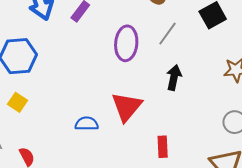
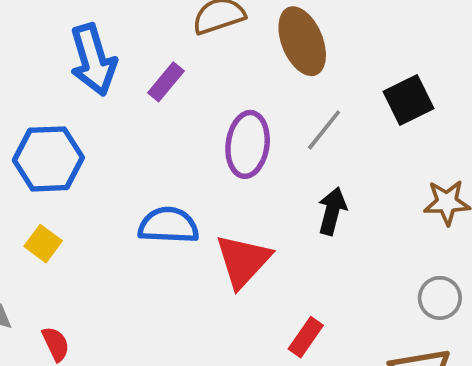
blue semicircle: (87, 124) -> (168, 225), moved, size x1.4
red rectangle: (163, 147) -> (306, 337), turned 35

